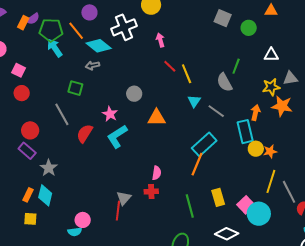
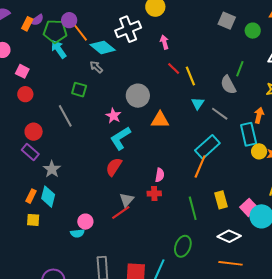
purple circle: (89, 12) -> (69, 20), moved
gray arrow: (92, 65) -> (96, 67), turned 56
gray circle: (134, 94) -> (138, 96), size x1.5
red semicircle: (85, 133) -> (114, 167), moved
red line: (118, 211) -> (121, 212), turned 48

